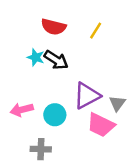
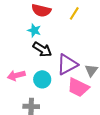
cyan star: (36, 57) -> (34, 30), moved
black arrow: (56, 60) -> (42, 49), moved

